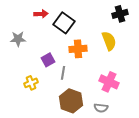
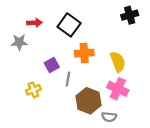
red arrow: (41, 14) -> (34, 23), moved
yellow semicircle: (109, 41) -> (118, 62), moved
brown hexagon: (71, 101) -> (89, 101), moved

